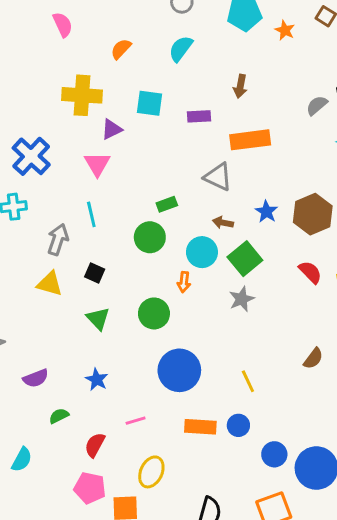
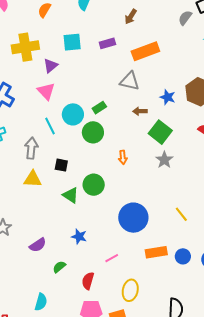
brown arrow: (240, 86) -> (131, 17), turned 35
cyan circle: (202, 252) -> (73, 114), moved
green circle: (154, 313) -> (94, 185), moved
blue circle: (238, 425) -> (183, 256), moved

